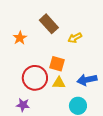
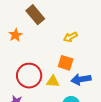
brown rectangle: (49, 24) -> (35, 15), moved
orange square: (57, 64) -> (66, 63), moved

